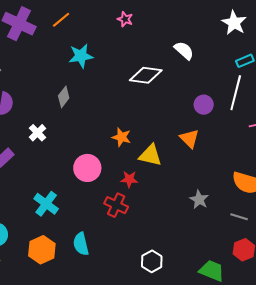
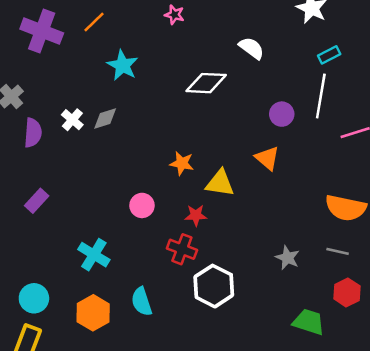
cyan star: (81, 56) -> (123, 65), turned -30
gray diamond: (64, 97) -> (105, 118), turned 40
white cross: (37, 133) -> (72, 120), moved
pink circle: (87, 168) -> (142, 205), size x0.7
gray star: (199, 200) -> (287, 258), moved
white hexagon: (152, 261) -> (214, 286), moved, size x1.5

